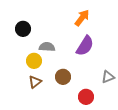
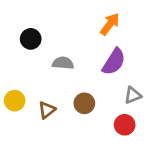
yellow circle: (34, 61) -> (15, 101), moved
gray triangle: (108, 77) -> (133, 95), moved
red circle: (86, 97) -> (125, 125), moved

